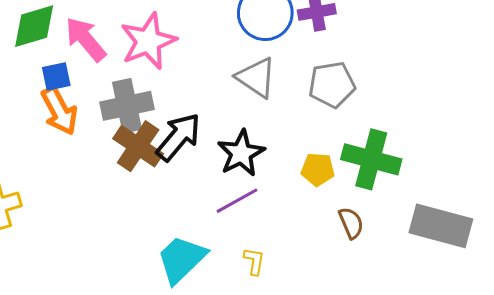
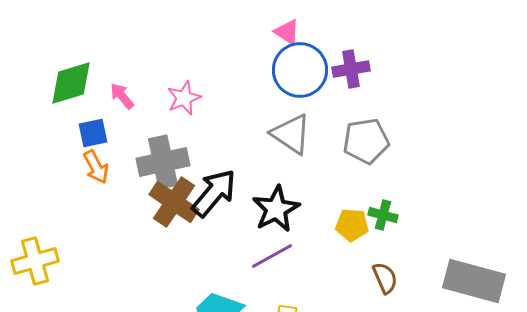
pink arrow: (86, 39) -> (122, 96), size x0.6
pink star: (148, 41) -> (184, 98), size x0.6
orange arrow: (59, 111) -> (96, 167), size x0.7
green cross: (371, 159) -> (383, 215), moved, size x0.5

